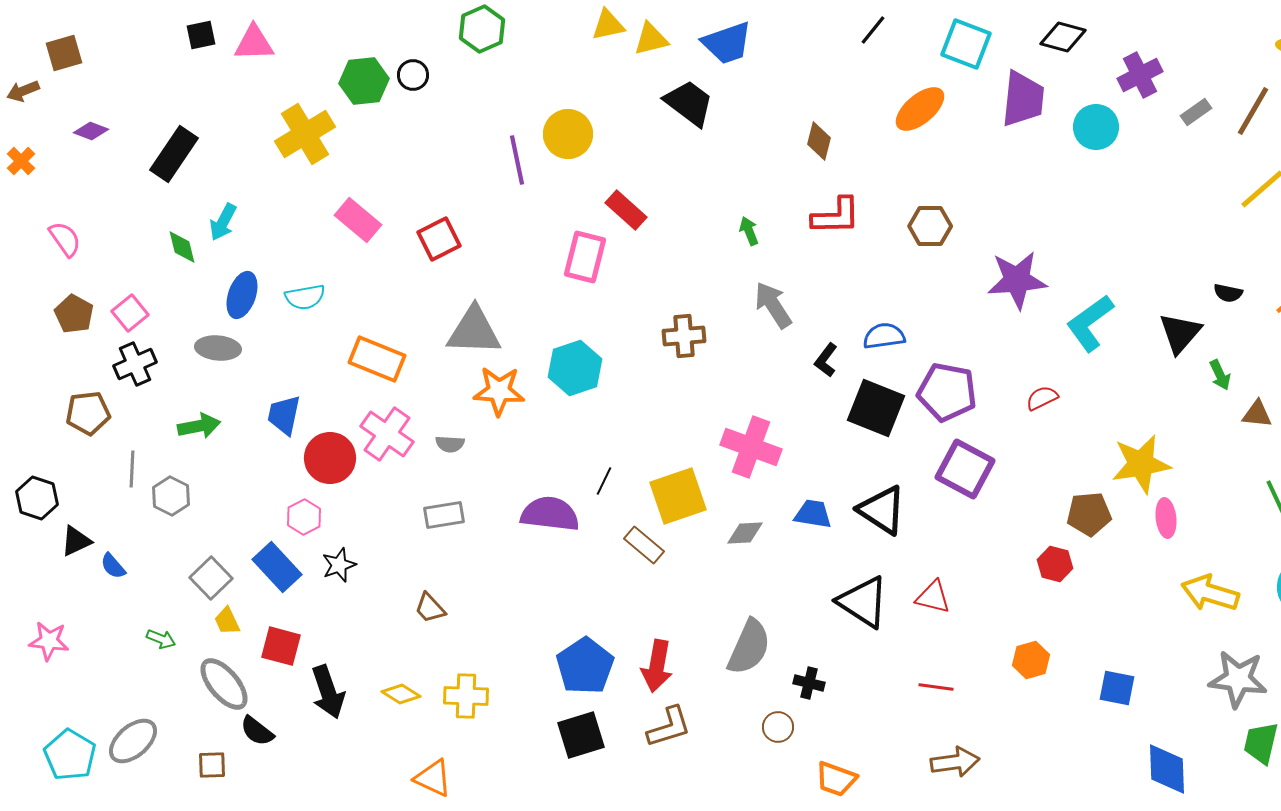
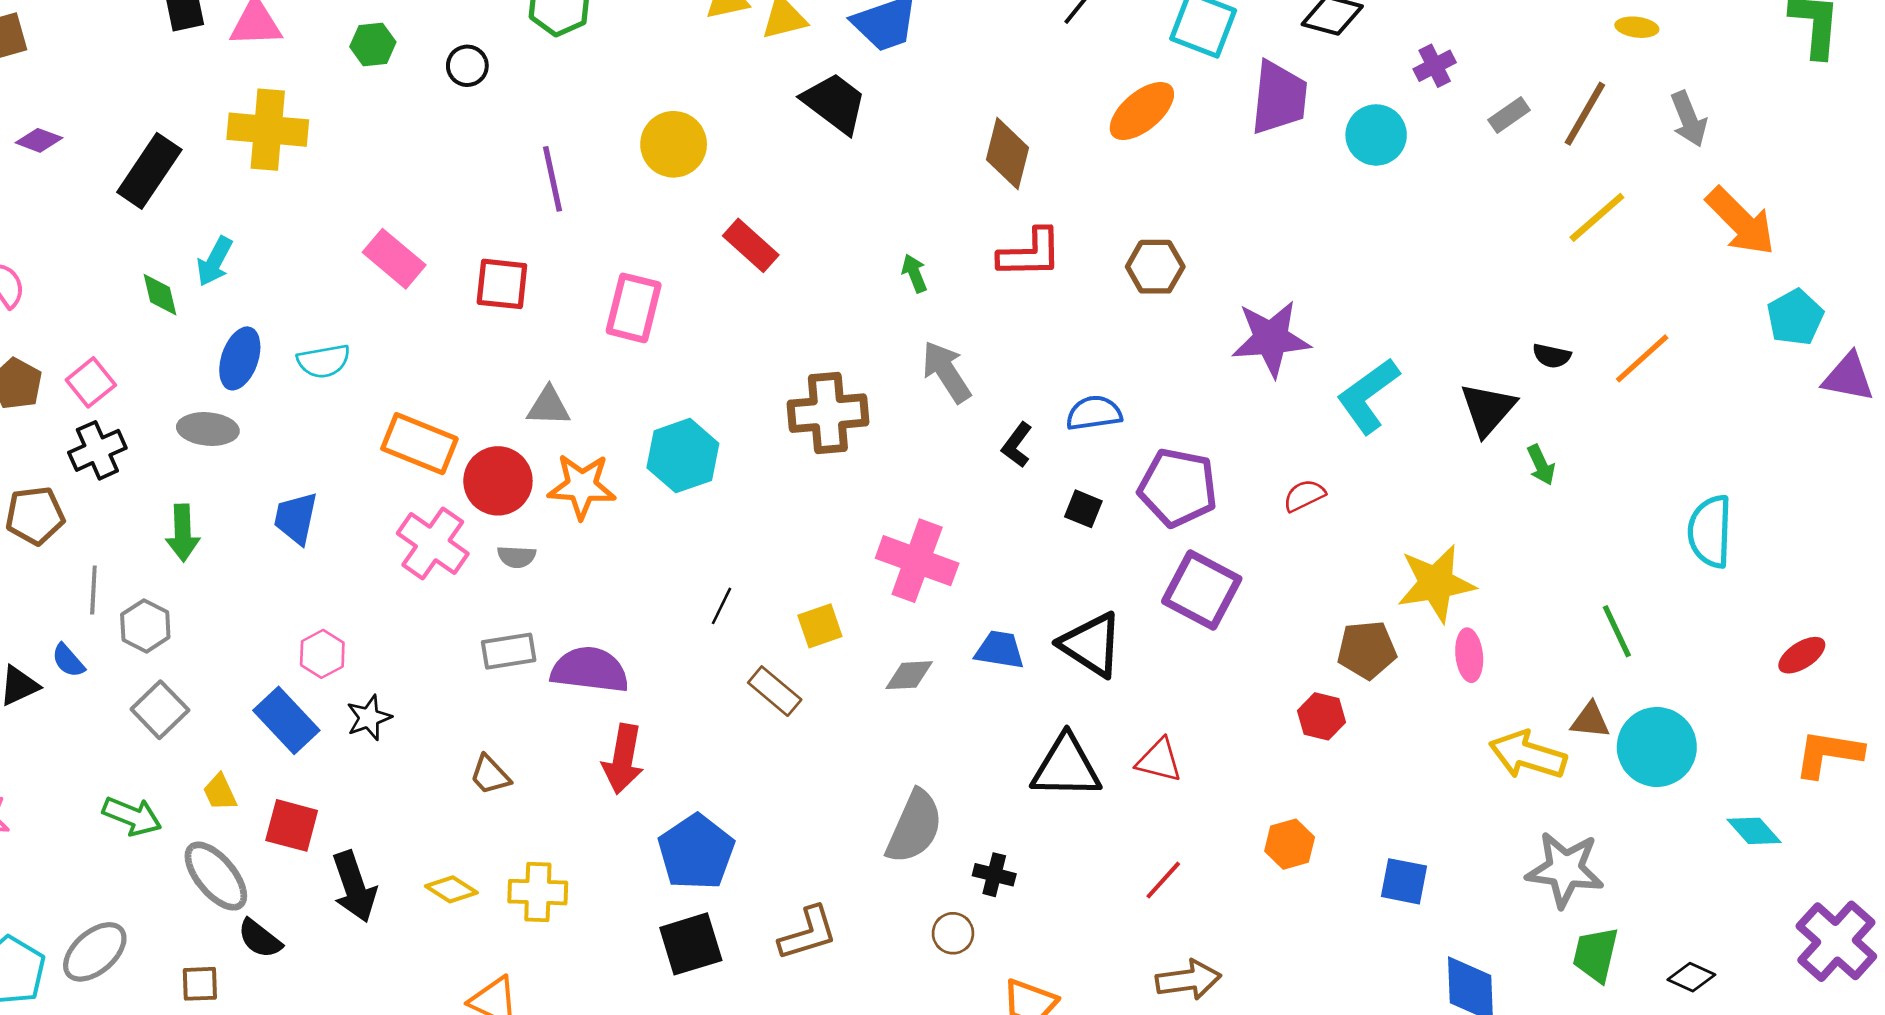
purple cross: (1140, 75) -> (1435, 66), size x0.7
green hexagon: (364, 81) -> (373, 44), moved, size x0.7
yellow cross: (305, 134) -> (268, 130), moved, turned 36
brown diamond: (819, 141) -> (1008, 154), size x1.4
purple line: (517, 160) -> (552, 179), moved
red square: (439, 239) -> (502, 284), turned 33
pink rectangle: (585, 257) -> (634, 308), moved
gray triangle: (474, 331) -> (548, 406), size x0.6
brown cross: (684, 336) -> (828, 413), size x1.4
black square: (876, 408) -> (1083, 509), size x0.5
brown triangle: (1257, 414) -> (1590, 720), moved
green arrow: (199, 426) -> (183, 533), turned 99
red circle: (330, 458) -> (498, 481), moved
yellow square: (678, 496) -> (820, 626), size x0.6
purple semicircle: (550, 514) -> (590, 670), moved
blue semicircle: (113, 566) -> (68, 661), moved
gray square: (211, 578) -> (160, 710), moved
black triangle: (863, 602) -> (1066, 767), turned -32
green arrow: (161, 639) -> (132, 816), size x1.5
red arrow: (657, 666) -> (623, 759), moved
red line: (936, 687) -> (1163, 880), turned -56

